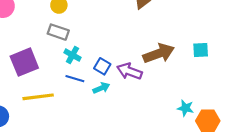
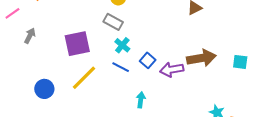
purple arrow: (129, 71) -> (172, 70), turned -40
cyan arrow: (101, 88) -> (141, 100), moved, turned -70
yellow line: (38, 97) -> (84, 78), turned -48

